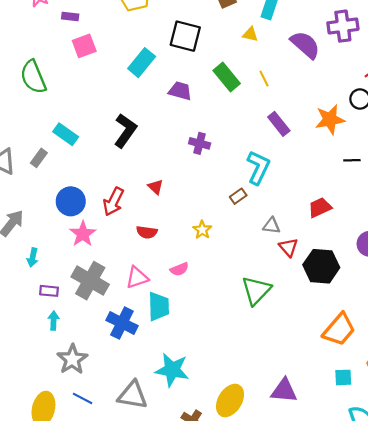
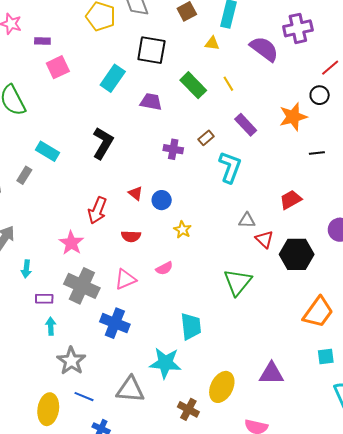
brown rectangle: (238, 196) -> (206, 138), moved
blue circle: (71, 201) -> (162, 200), moved, size x0.7
cyan trapezoid: (159, 306) -> (191, 326), moved

